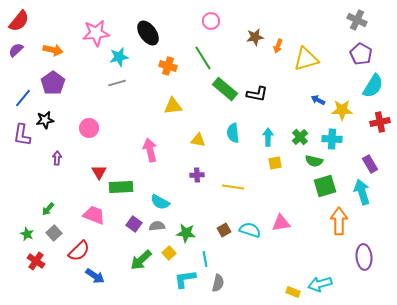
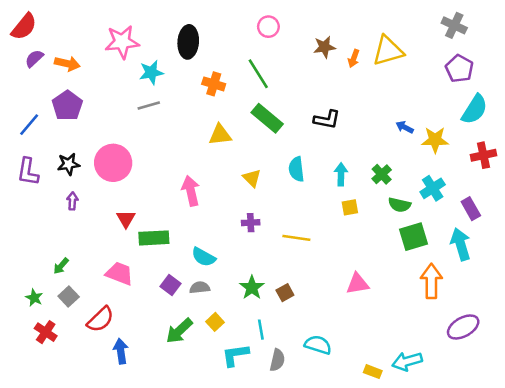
black ellipse: (148, 33) -> (188, 42), turned 40
purple semicircle: (16, 50) -> (34, 58), moved
yellow triangle: (306, 59) -> (388, 51), moved
green rectangle: (225, 89) -> (267, 118), moved
black star: (45, 120) -> (69, 164), moved
pink circle: (89, 128) -> (113, 163), size x1.5
cyan cross: (332, 139) -> (433, 188), moved, turned -36
yellow triangle: (198, 140) -> (252, 178), turned 35
cyan semicircle: (250, 230) -> (318, 345), moved
green star: (186, 233) -> (252, 288), moved, turned 30
purple ellipse: (364, 257) -> (463, 327), turned 65
blue arrow: (95, 276) -> (121, 351), turned -132

